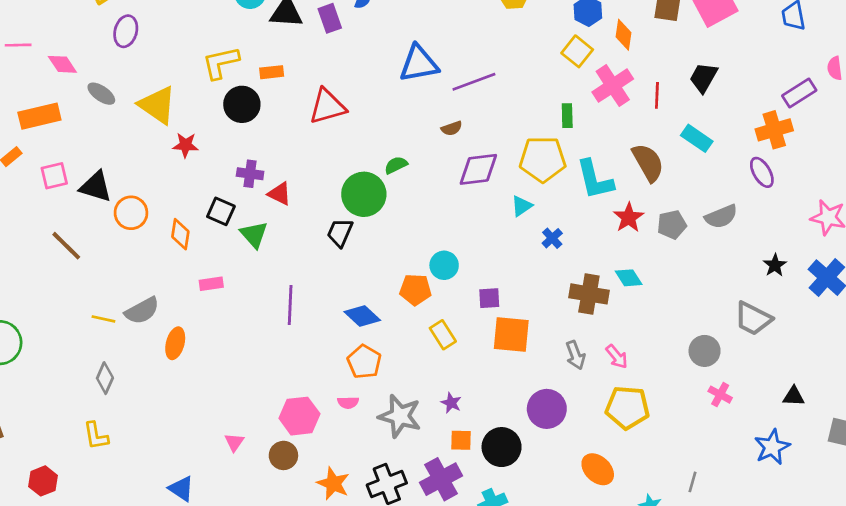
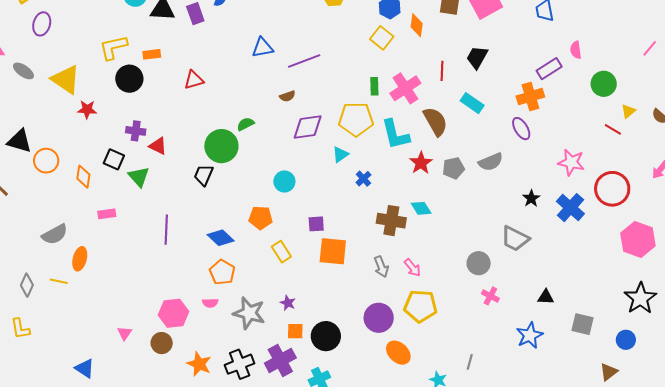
blue triangle: (419, 64) -> (262, 48), size x0.7
pink cross: (613, 86) -> (405, 88), moved
red triangle: (327, 106) -> (194, 80), size x0.7
cyan circle: (444, 265) -> (284, 181), moved
yellow line: (103, 319) -> (59, 281), moved
purple circle: (547, 409) -> (379, 318), moved

